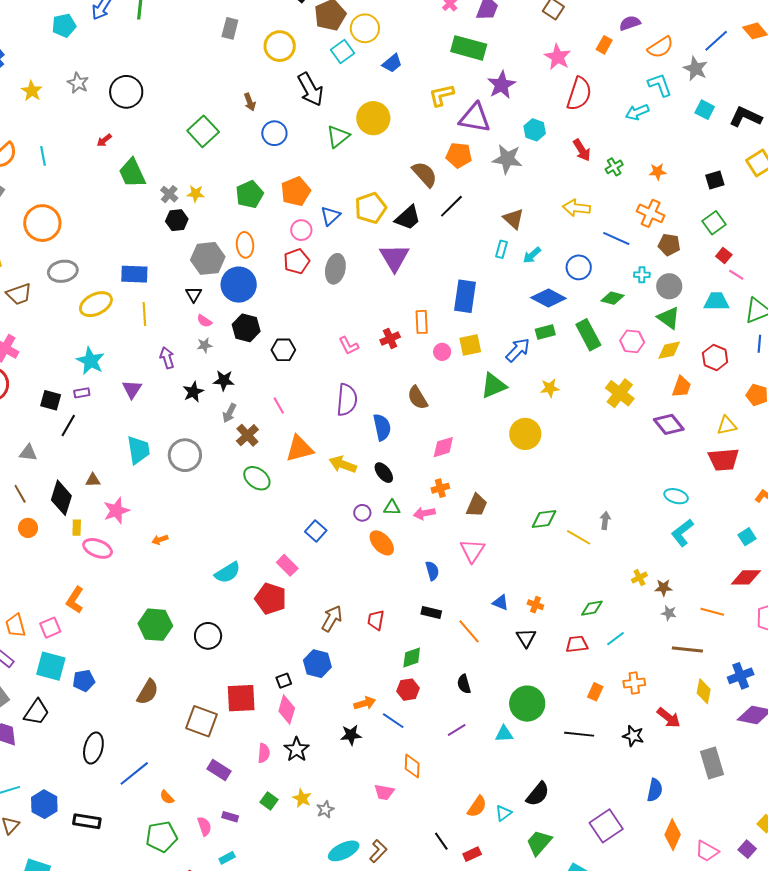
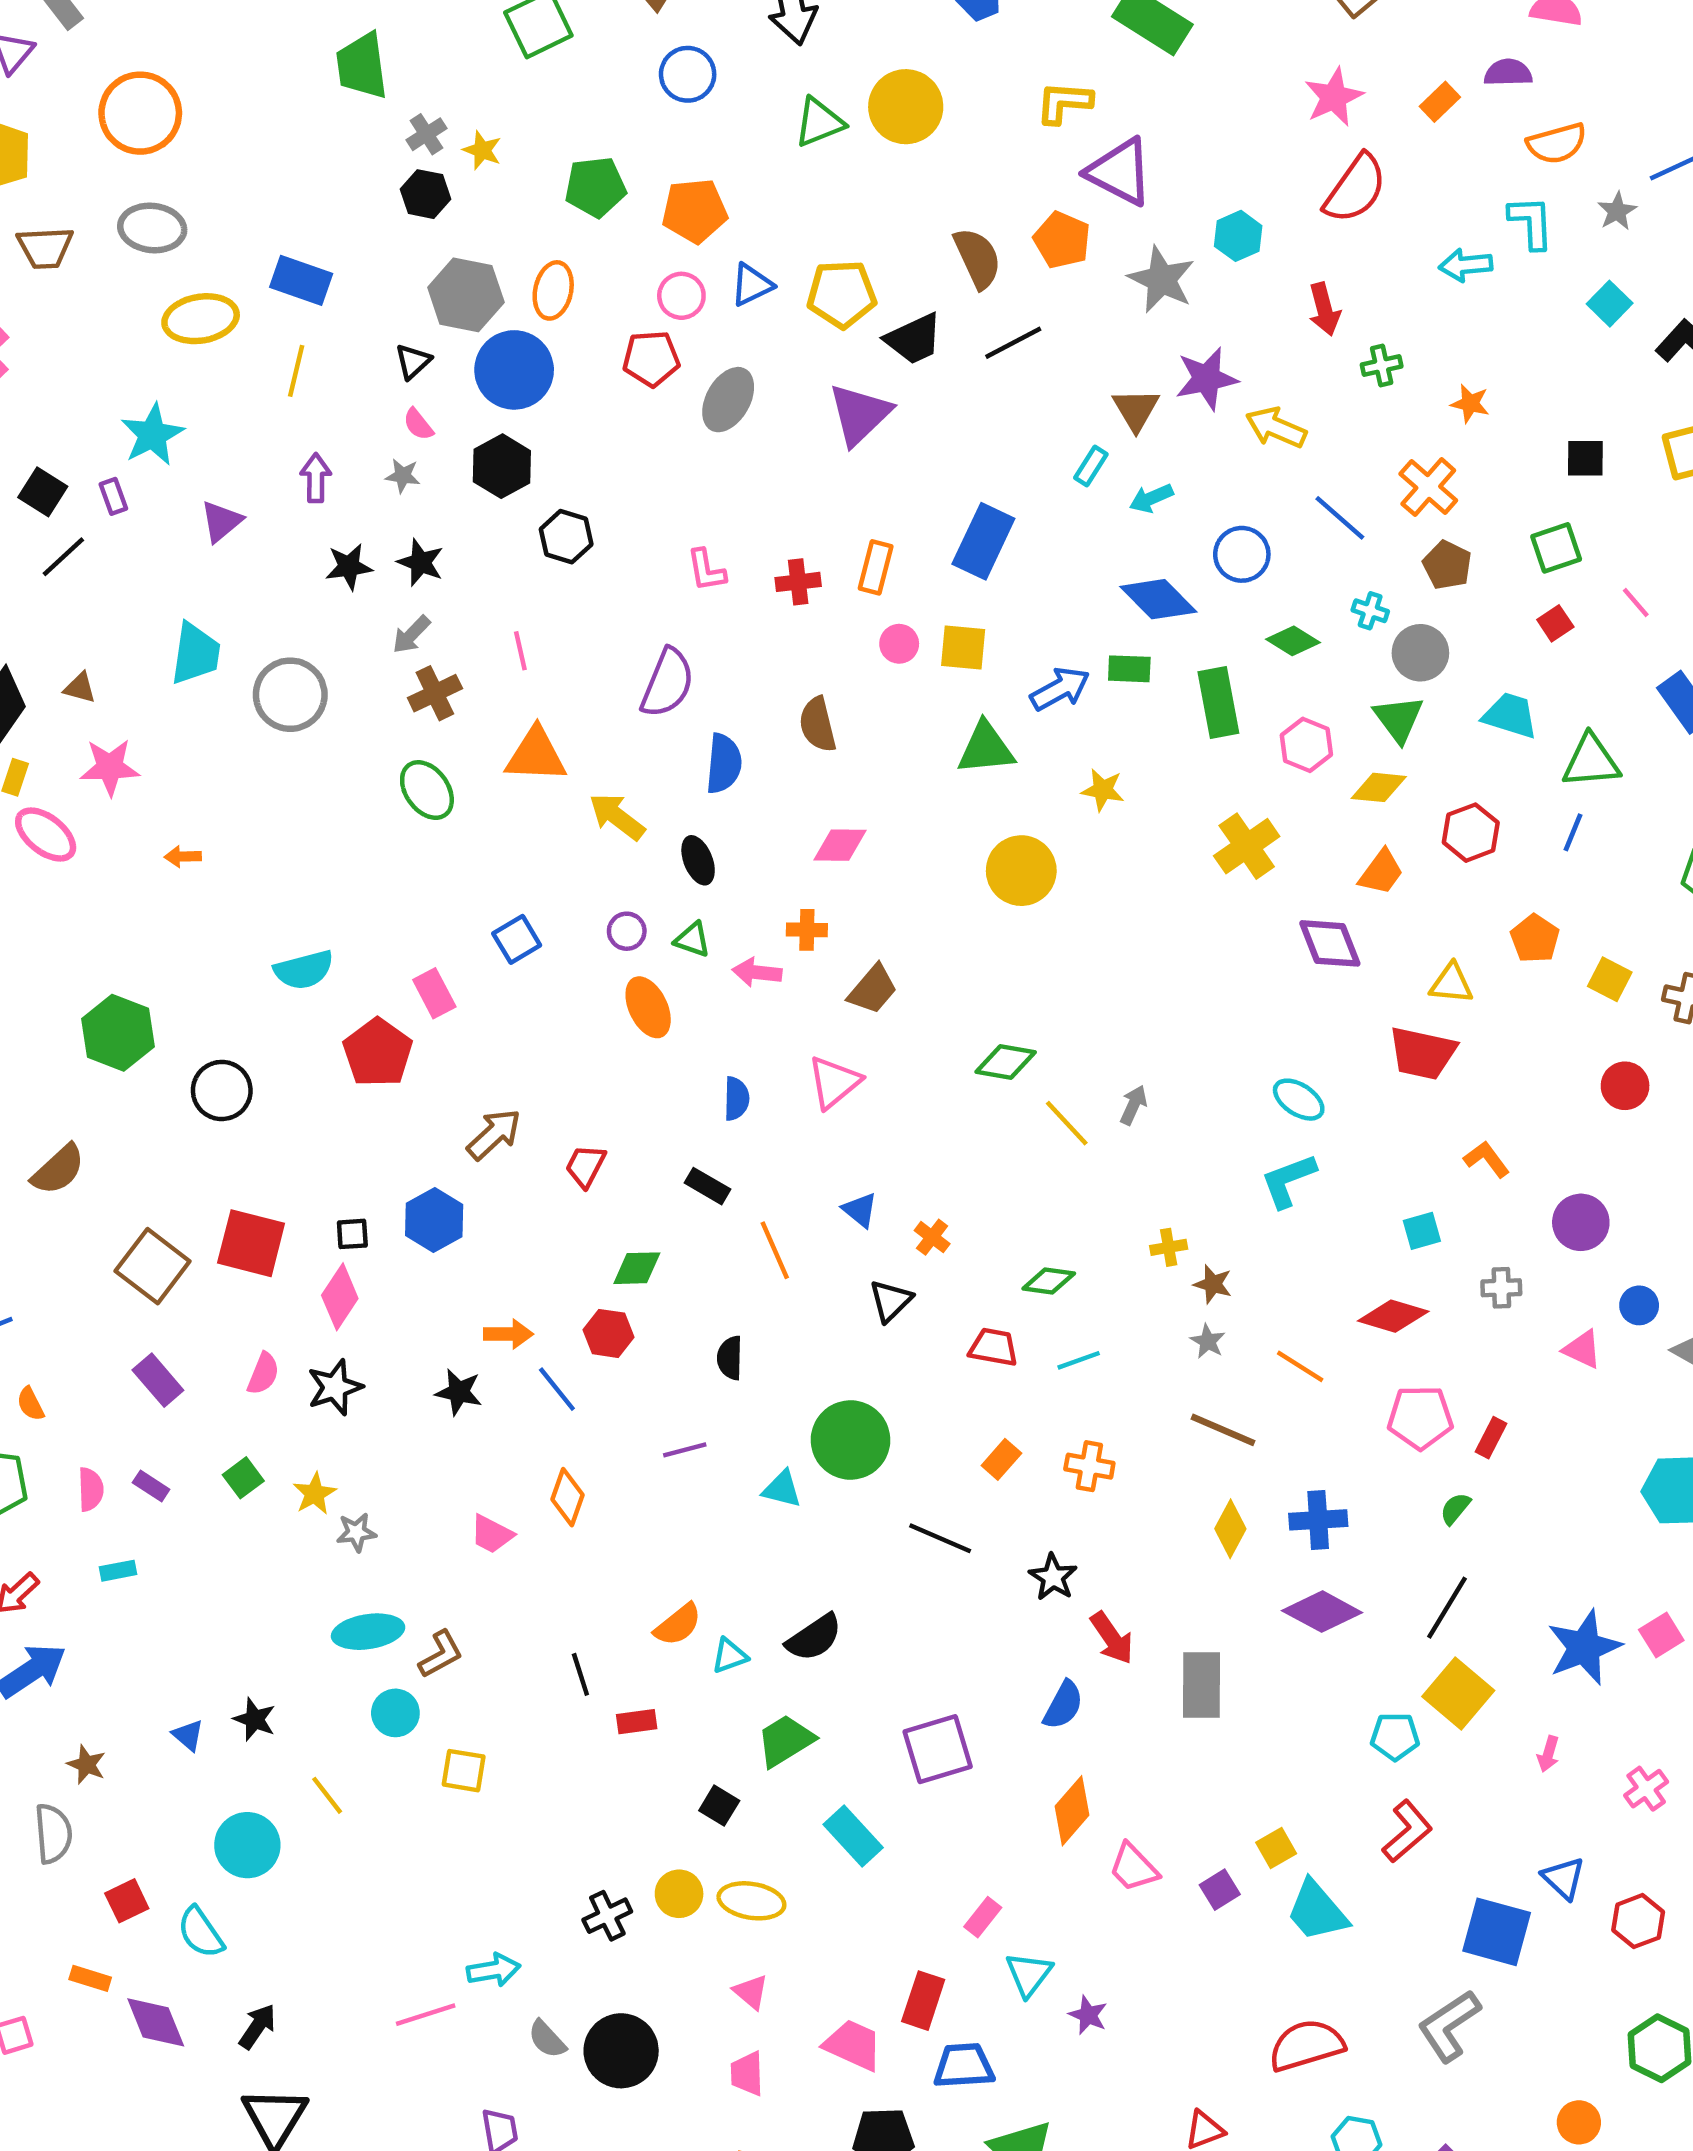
gray star: (696, 69) -> (1617, 211), size x0.7
purple star: (502, 85) -> (1207, 379), moved
pink line: (736, 275) -> (1636, 603), moved
purple rectangle: (82, 393) -> (113, 496), turned 63
red arrow: (669, 718) -> (1112, 1638), moved

